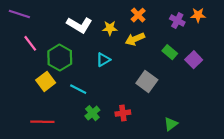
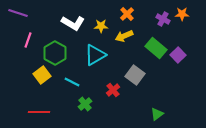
pink line: (30, 43) -> (28, 40), turned 56
green rectangle: (170, 52) -> (156, 48), size x1.5
cyan triangle: (103, 60) -> (95, 55), size x1.6
red cross: (123, 113) -> (113, 90), moved, turned -32

